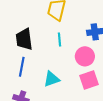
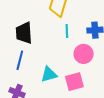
cyan line: (59, 40) -> (67, 31), moved
pink square: (89, 80) -> (74, 82), moved

